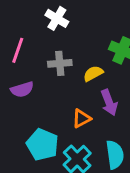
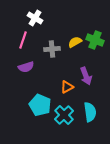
white cross: (57, 18) -> (35, 18), moved
yellow semicircle: (93, 73) -> (75, 42), moved

